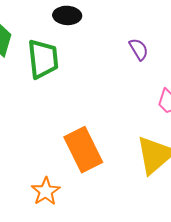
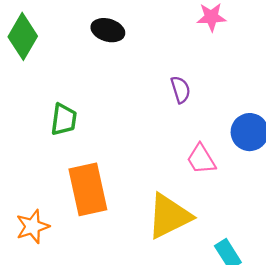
green trapezoid: (43, 59) -> (64, 119), moved, size x0.7

